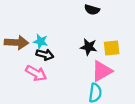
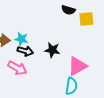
black star: (89, 47) -> (52, 50), moved
yellow square: (112, 48) -> (86, 19), moved

